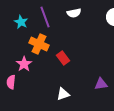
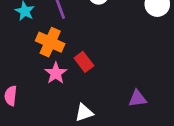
pink star: (24, 64) -> (56, 73), moved

